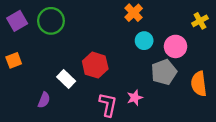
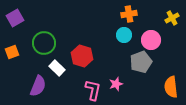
orange cross: (134, 13) -> (129, 14), moved, turned 35
green circle: (51, 21) -> (44, 43), moved
orange semicircle: (199, 84) -> (171, 87), moved
purple semicircle: (44, 100) -> (38, 86), size x1.5

